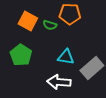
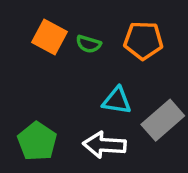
orange pentagon: (70, 14) -> (143, 40), moved
green pentagon: (21, 55) -> (37, 141), moved

